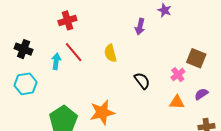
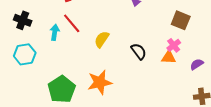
yellow semicircle: (110, 53) -> (102, 39), moved, turned 48
brown square: (196, 58) -> (181, 20), moved
orange triangle: (177, 102) -> (169, 57), moved

